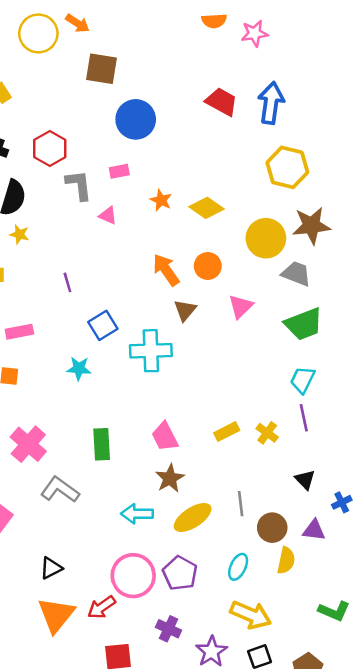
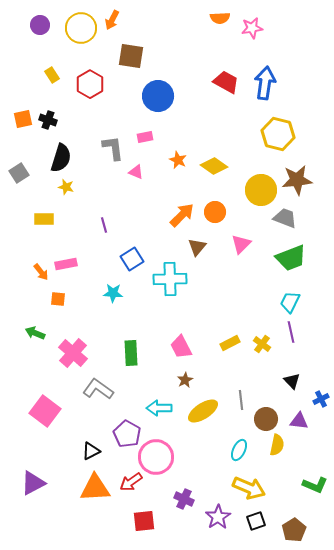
orange arrow: (78, 23) -> (112, 20), turned 84
red hexagon: (50, 148) -> (90, 84), moved
orange arrow: (166, 270) -> (182, 215), turned 80
brown star: (170, 478) -> (185, 380), size x0.7
purple pentagon: (180, 573) -> (127, 434), moved
orange triangle: (56, 615) -> (95, 488), turned 48

